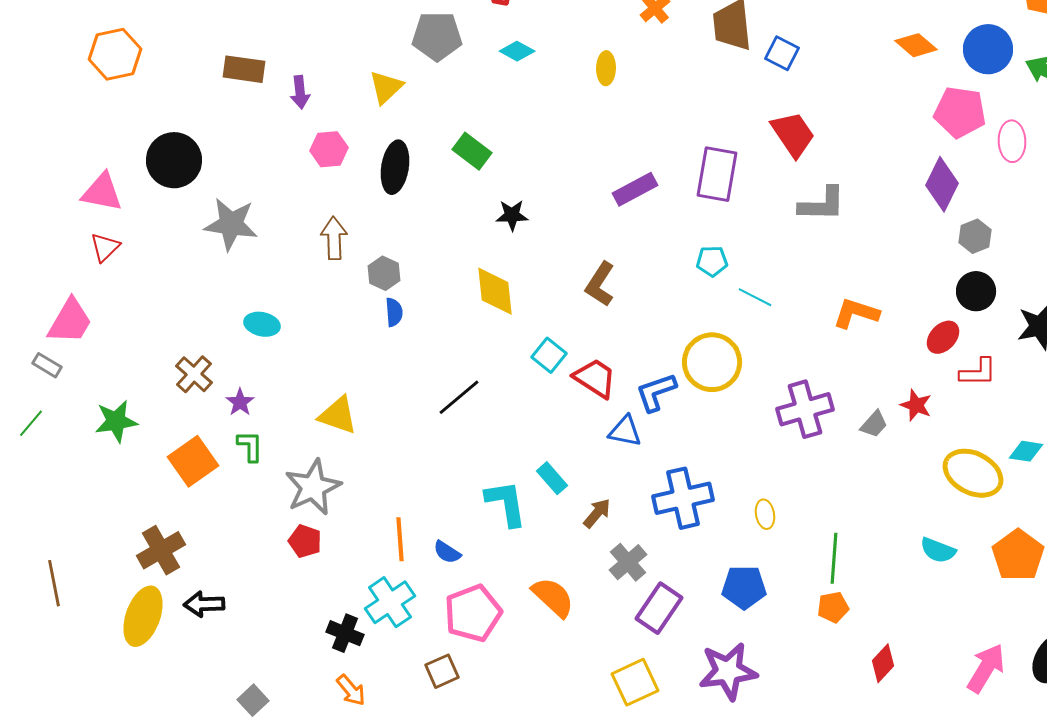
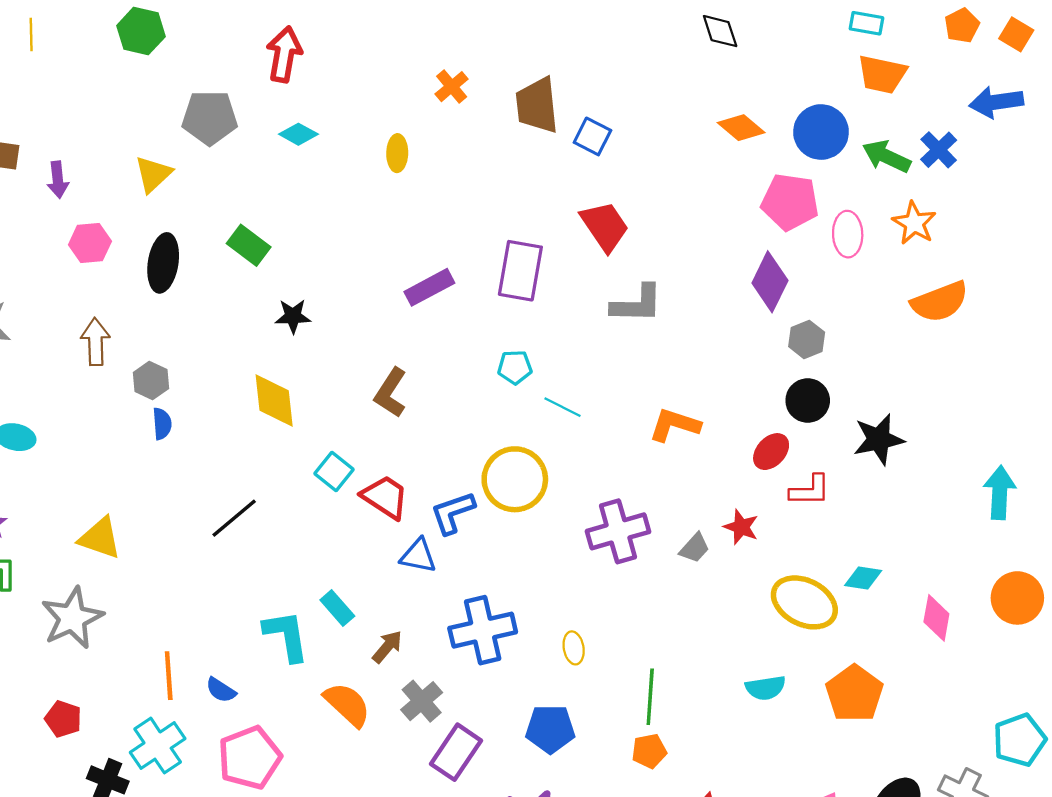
red pentagon: (305, 541) -> (63, 719), moved
cyan semicircle: (938, 550) -> (766, 688), turned -30
orange semicircle: (553, 597) -> (347, 704), moved

